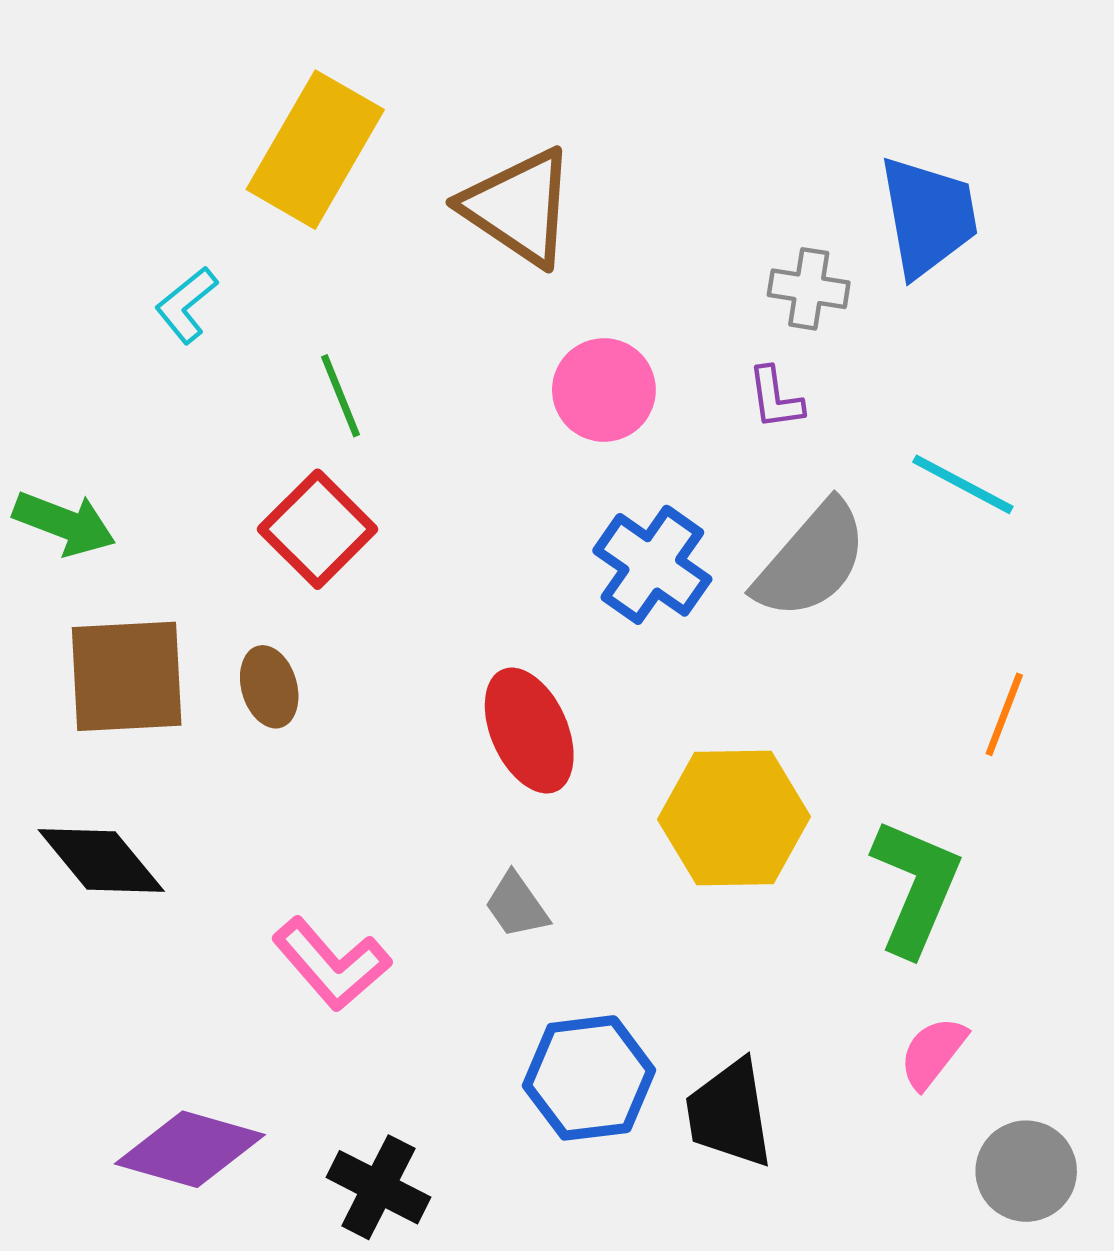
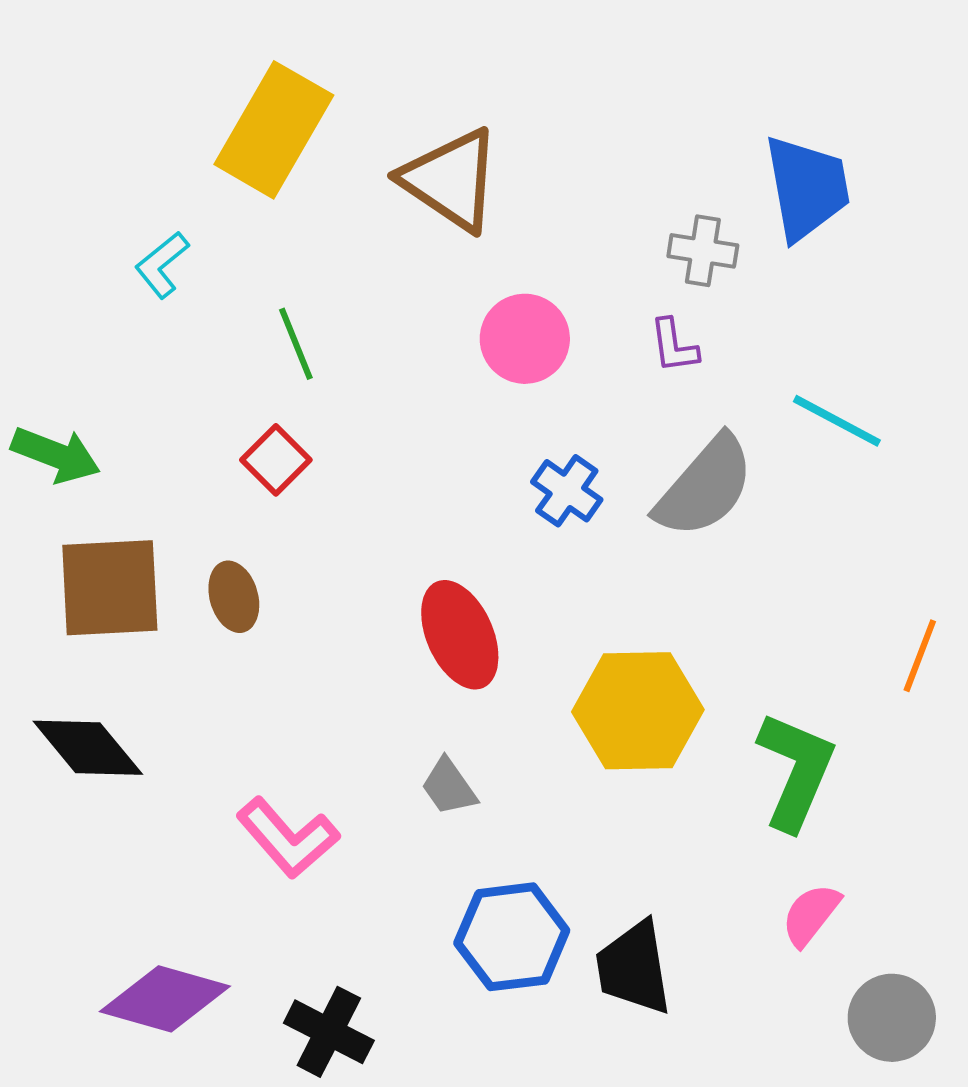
red square: (318, 529) -> (276, 460), size x0.7
blue cross: (652, 565) -> (567, 491), size x0.7
orange line: (1004, 714) -> (920, 656), moved

